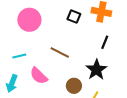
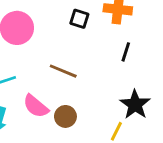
black star: (96, 70) -> (135, 105), moved
brown circle: (74, 86) -> (65, 116), moved

